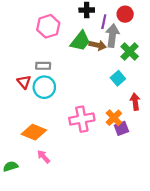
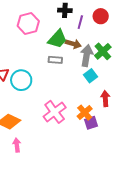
gray arrow: (112, 36) -> (87, 56), moved
gray rectangle: (43, 66) -> (55, 60), moved
pink cross: (82, 119) -> (55, 112), turned -30
pink arrow: (44, 157) -> (17, 145), turned 32

